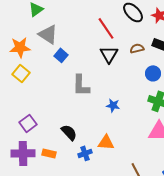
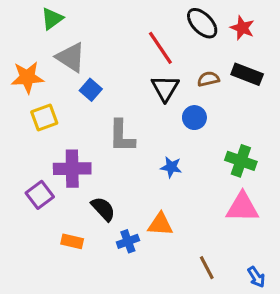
yellow square: (21, 73) -> (44, 118), moved, turned 30
blue circle: (153, 73) -> (194, 118), moved
purple cross: (23, 153) -> (72, 169), moved

